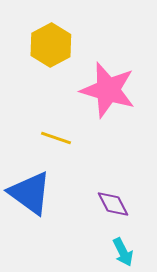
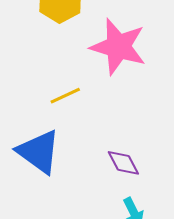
yellow line: (56, 138) -> (65, 96), turned -44

